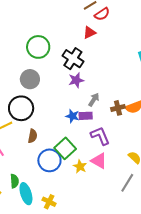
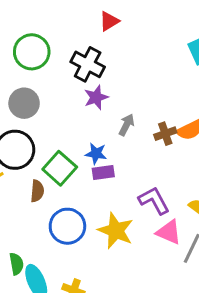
purple rectangle: (86, 116) -> (103, 173), moved
purple L-shape: (100, 136) -> (154, 200), moved
green square: (65, 148) -> (60, 168), moved
pink triangle: (99, 161) -> (169, 232), moved
yellow star: (80, 166) -> (116, 231), size x1.6

